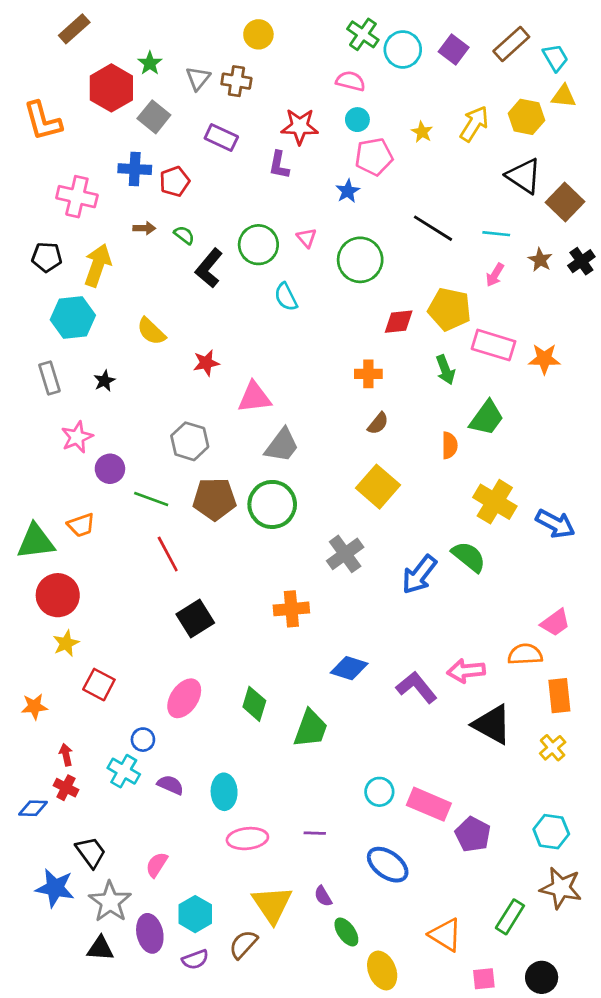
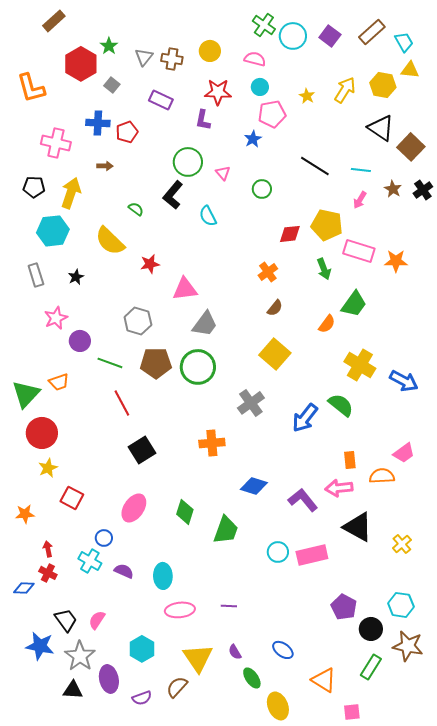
yellow circle: (258, 34) -> (210, 51), moved
gray square: (154, 117) -> (112, 85), size x0.7
green semicircle: (184, 235) -> (136, 209), moved
green circle: (258, 245) -> (188, 162), moved
green circle: (360, 260) -> (262, 189), size x0.6
black L-shape: (209, 268) -> (173, 195), moved
yellow semicircle: (151, 331) -> (110, 241), size x1.4
orange cross: (368, 374) -> (268, 272), turned -36
orange semicircle: (449, 445) -> (327, 324), turned 36
green triangle: (36, 542) -> (26, 394), turned -40
orange rectangle: (559, 696) -> (350, 460), moved, size x0.7
cyan circle: (379, 792) -> (278, 552), moved
pink rectangle: (429, 804) -> (312, 555), moved, turned -36
pink semicircle: (157, 865) -> (97, 620), moved
blue ellipse: (388, 865) -> (283, 650), moved, size x0.7
cyan hexagon: (195, 914) -> (142, 649), moved
black circle: (542, 977) -> (371, 629), moved

